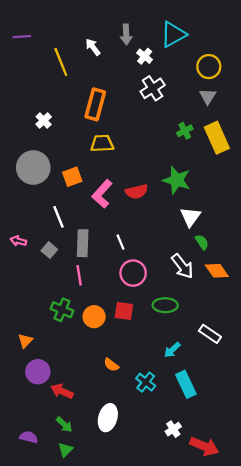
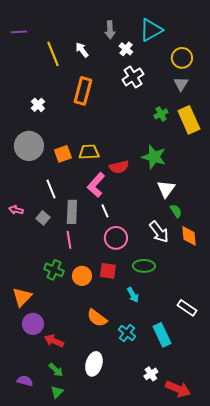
white arrow: (93, 47) -> (82, 50), moved
yellow trapezoid: (102, 143) -> (89, 152), moved
pink L-shape: (102, 194) -> (96, 185), moved
orange diamond: (217, 271) -> (189, 236), turned 30
white rectangle: (210, 334) -> (187, 308), moved
orange triangle: (25, 341) -> (22, 297), size x1.5
cyan arrow: (172, 350) -> (133, 295), moved, turned -77
orange semicircle: (111, 365) -> (97, 318), size x1.5

